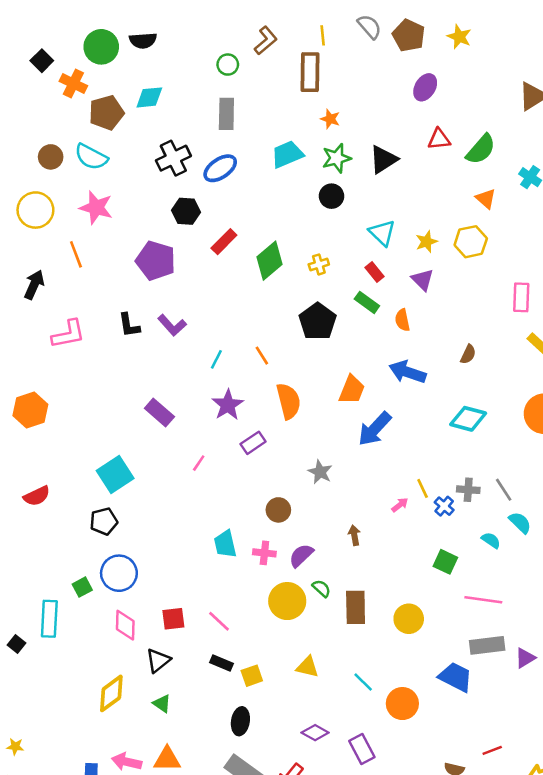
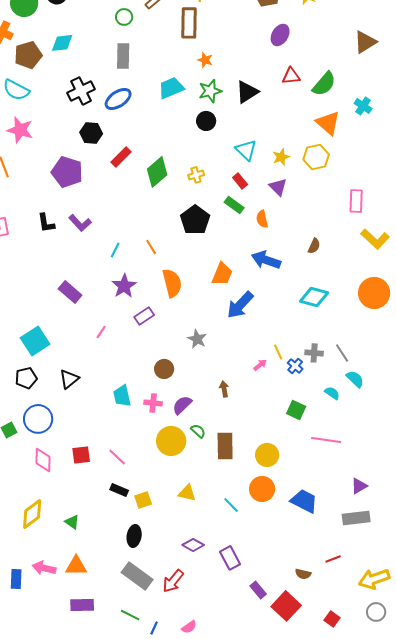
orange triangle: (486, 199) -> (328, 123), size x1.5
gray rectangle: (487, 645) -> (356, 518), moved
black triangle: (158, 660) -> (69, 379), moved
orange circle: (402, 704) -> (262, 489), moved

